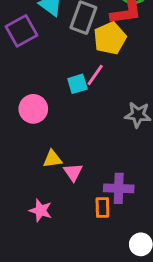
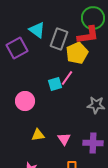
pink triangle: (73, 172) -> (64, 139), moved
purple cross: (119, 188) -> (93, 143), moved

